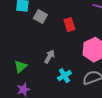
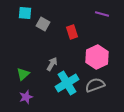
cyan cross: (64, 76) -> (67, 83), size x1.6

